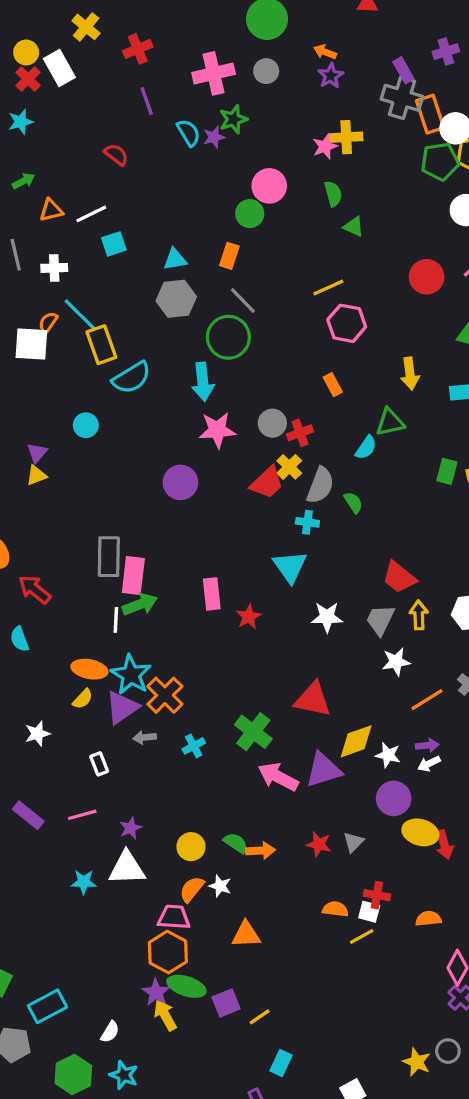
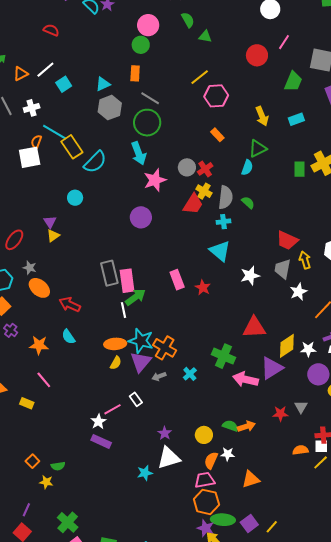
white star: (37, 734) -> (98, 422), moved
pink line: (82, 815) -> (113, 409), moved

